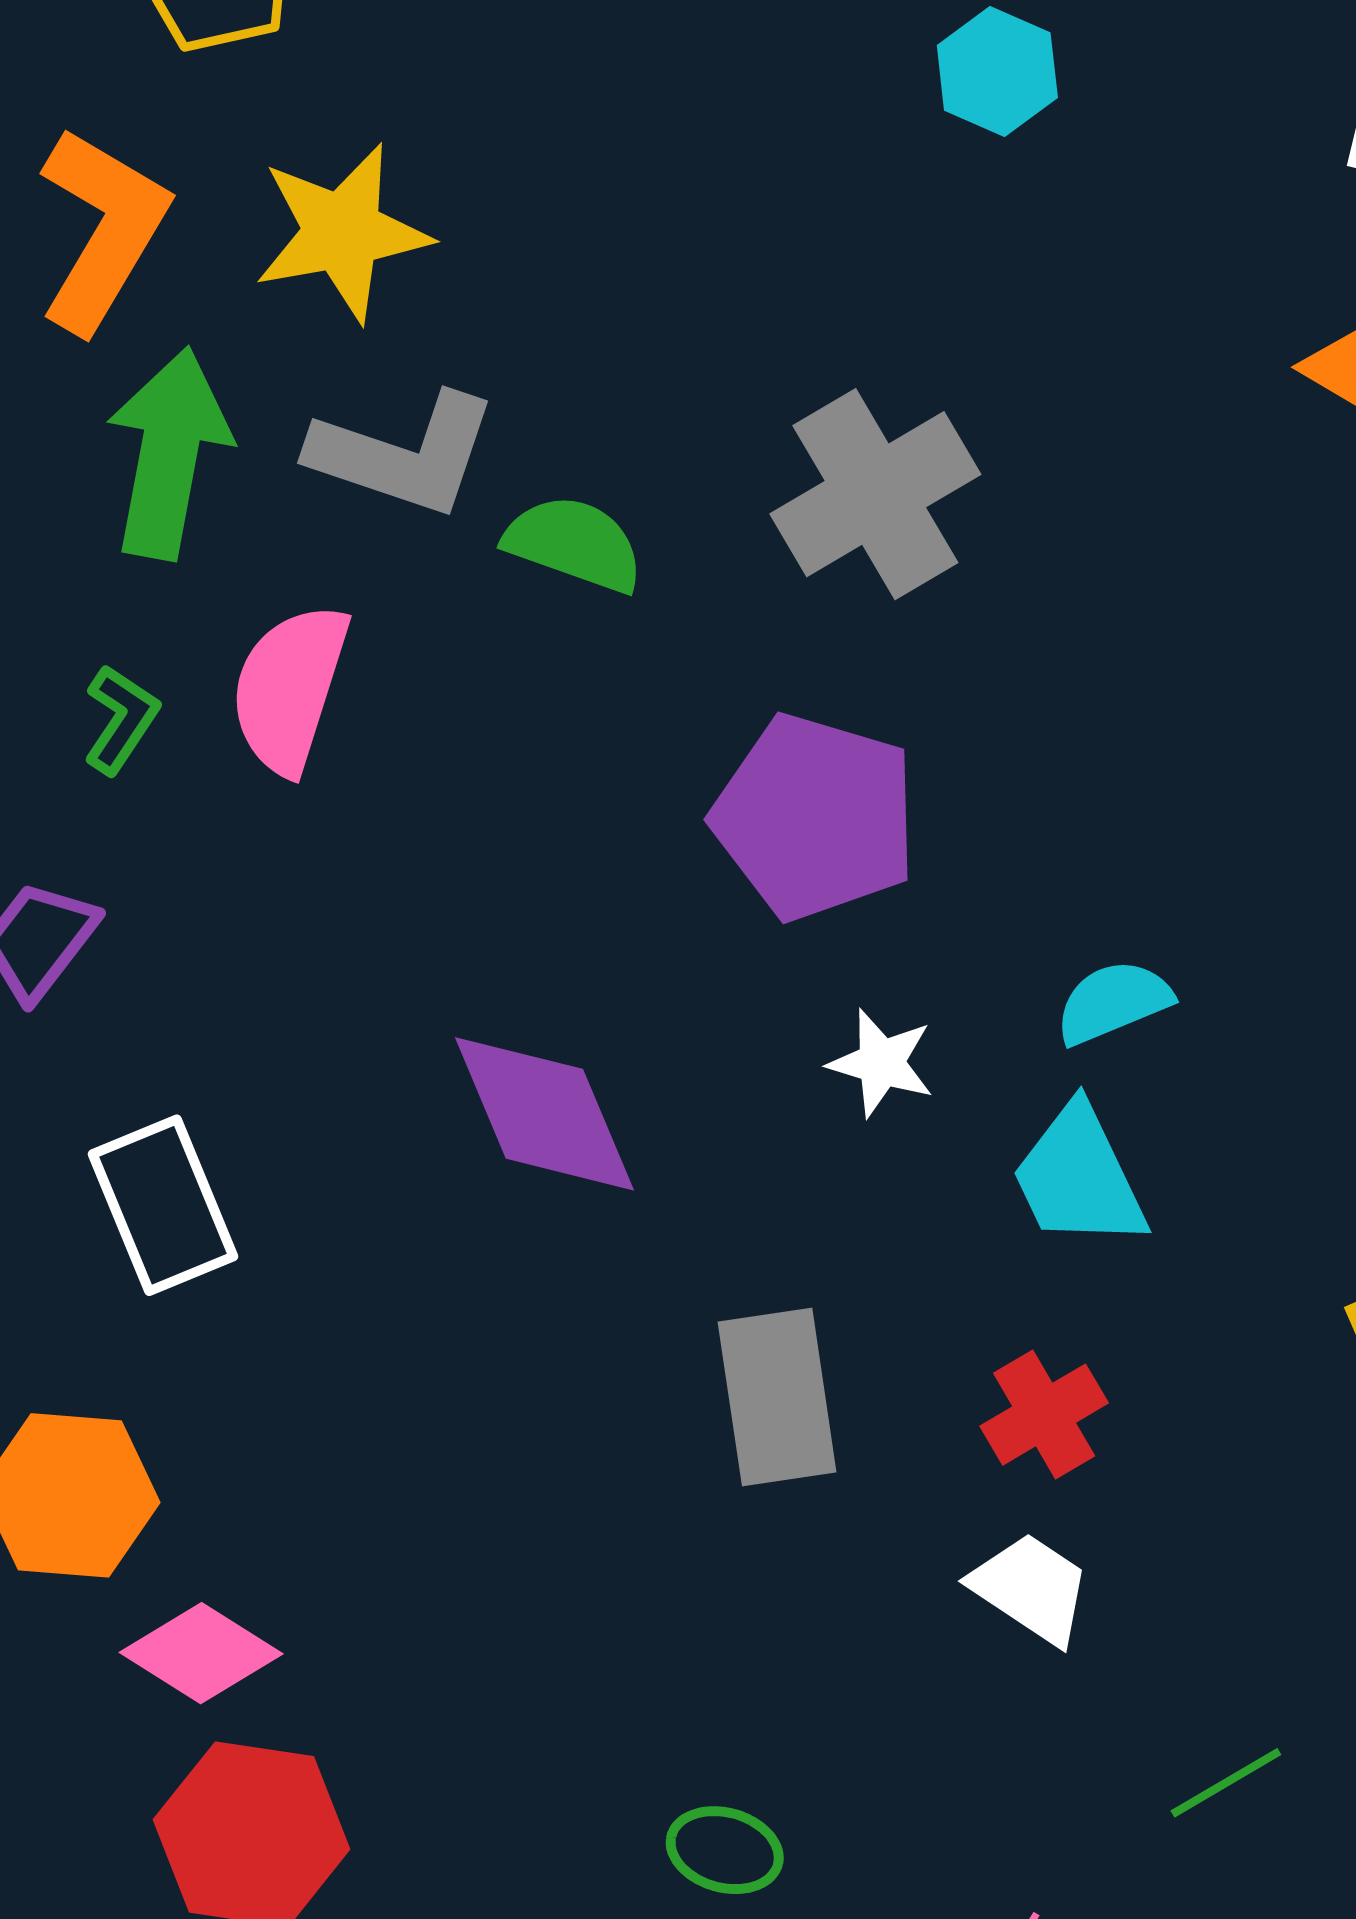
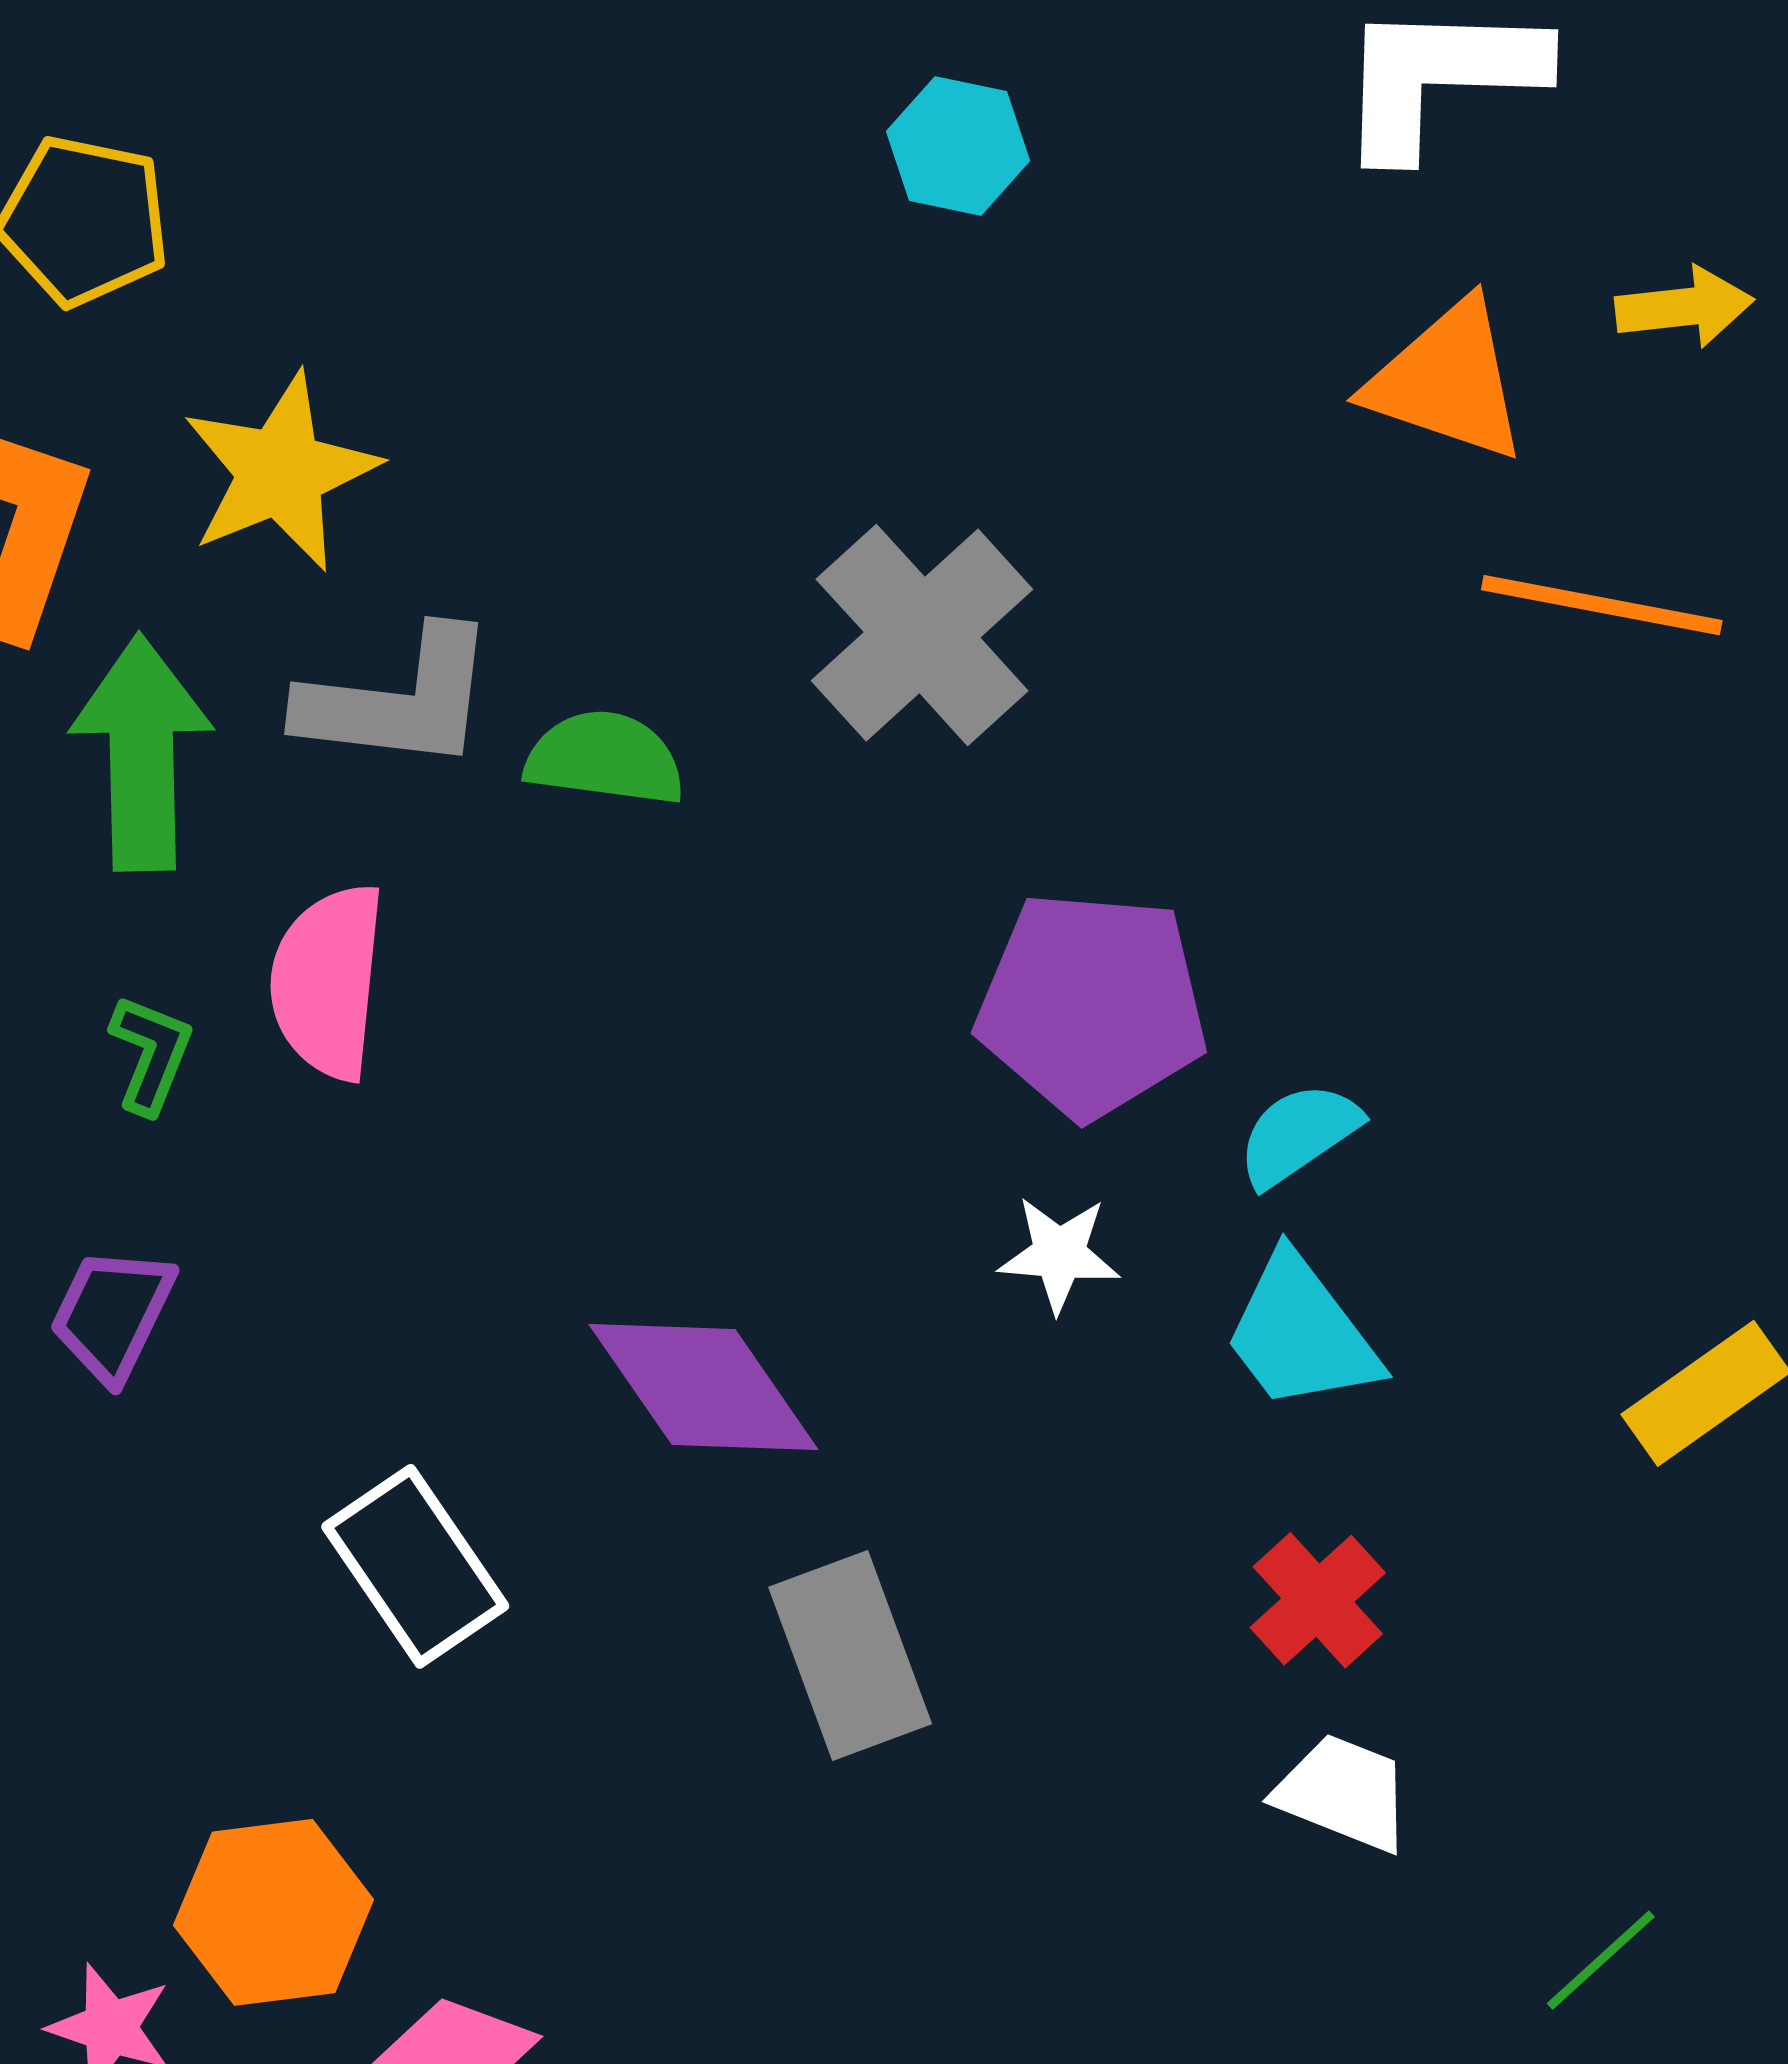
purple pentagon: (815, 817) -> (1092, 1005), moved
white rectangle: (163, 1205) -> (415, 1566), moved
gray rectangle: (777, 1397) -> (850, 1655), moved

